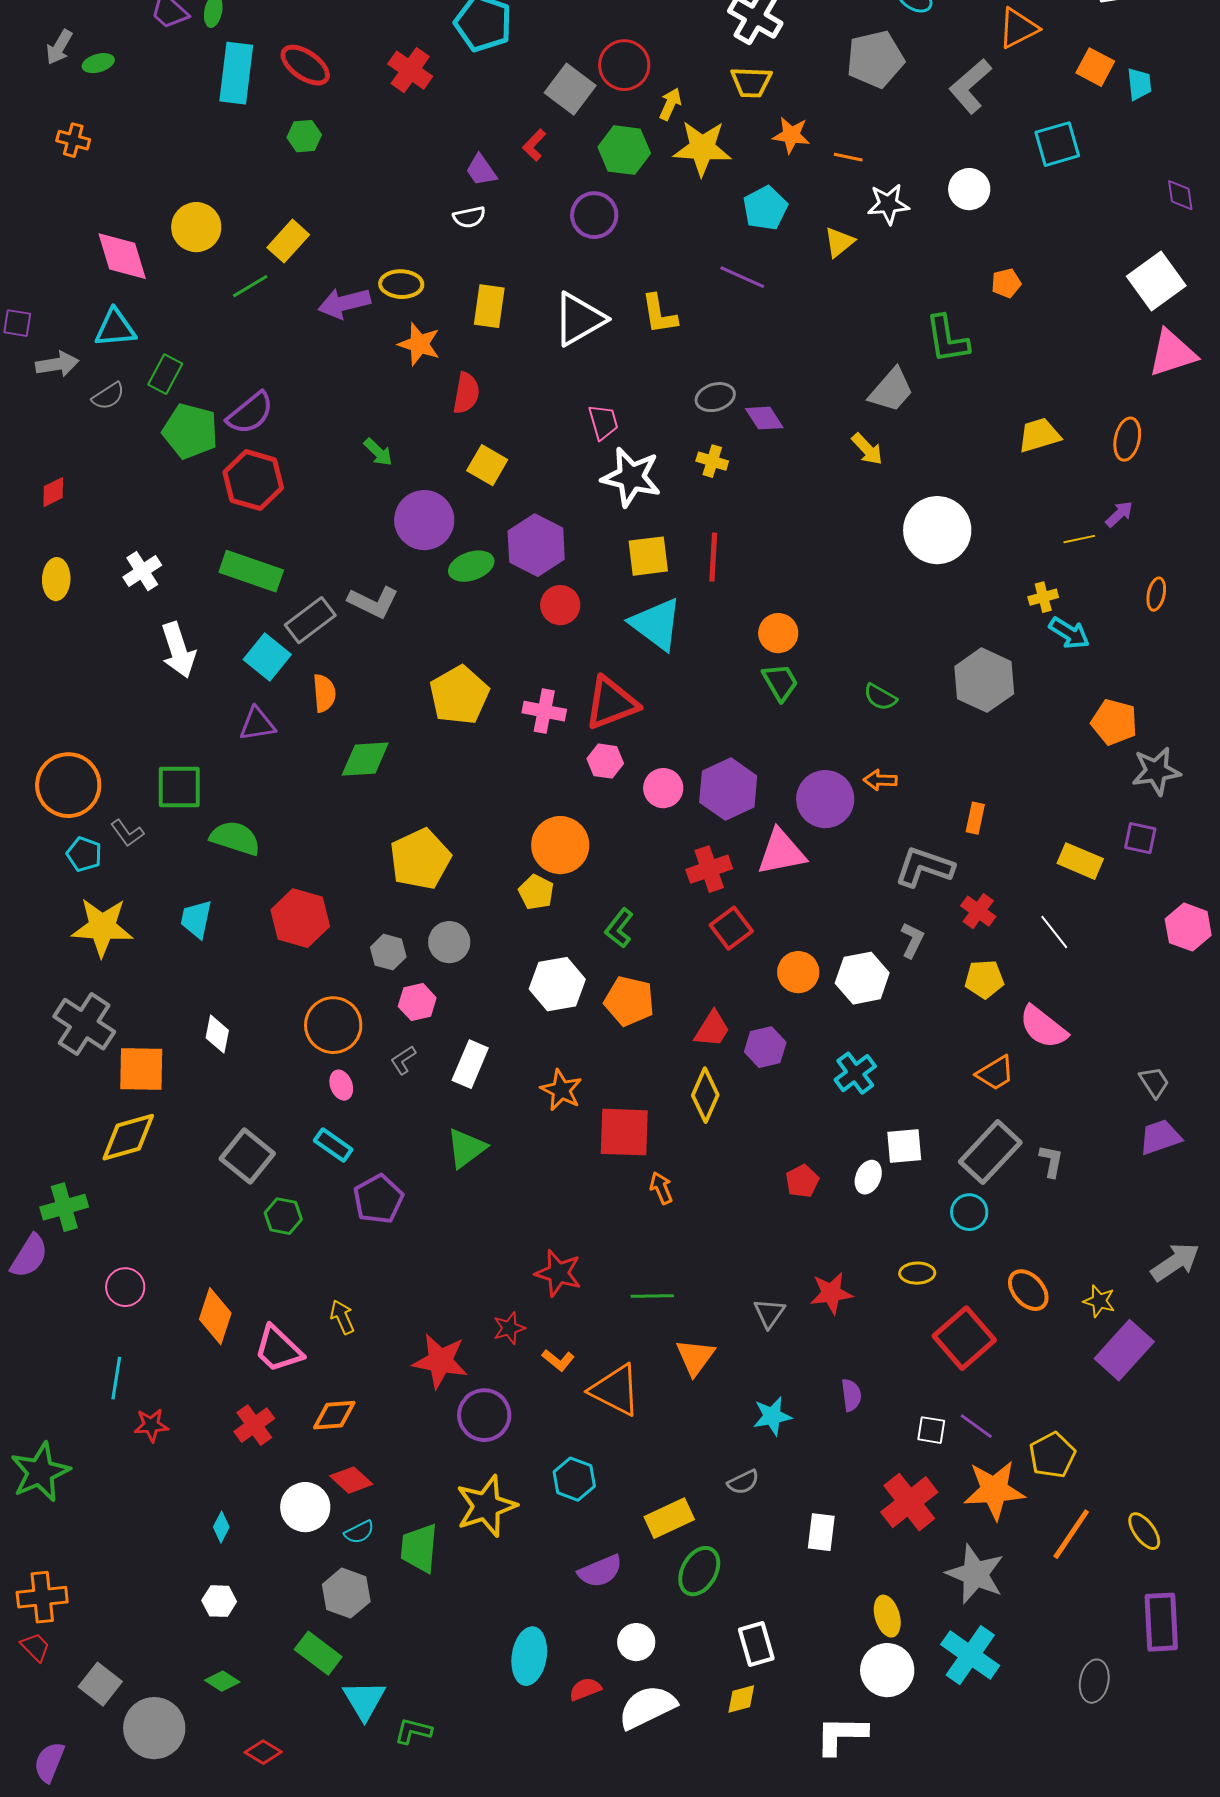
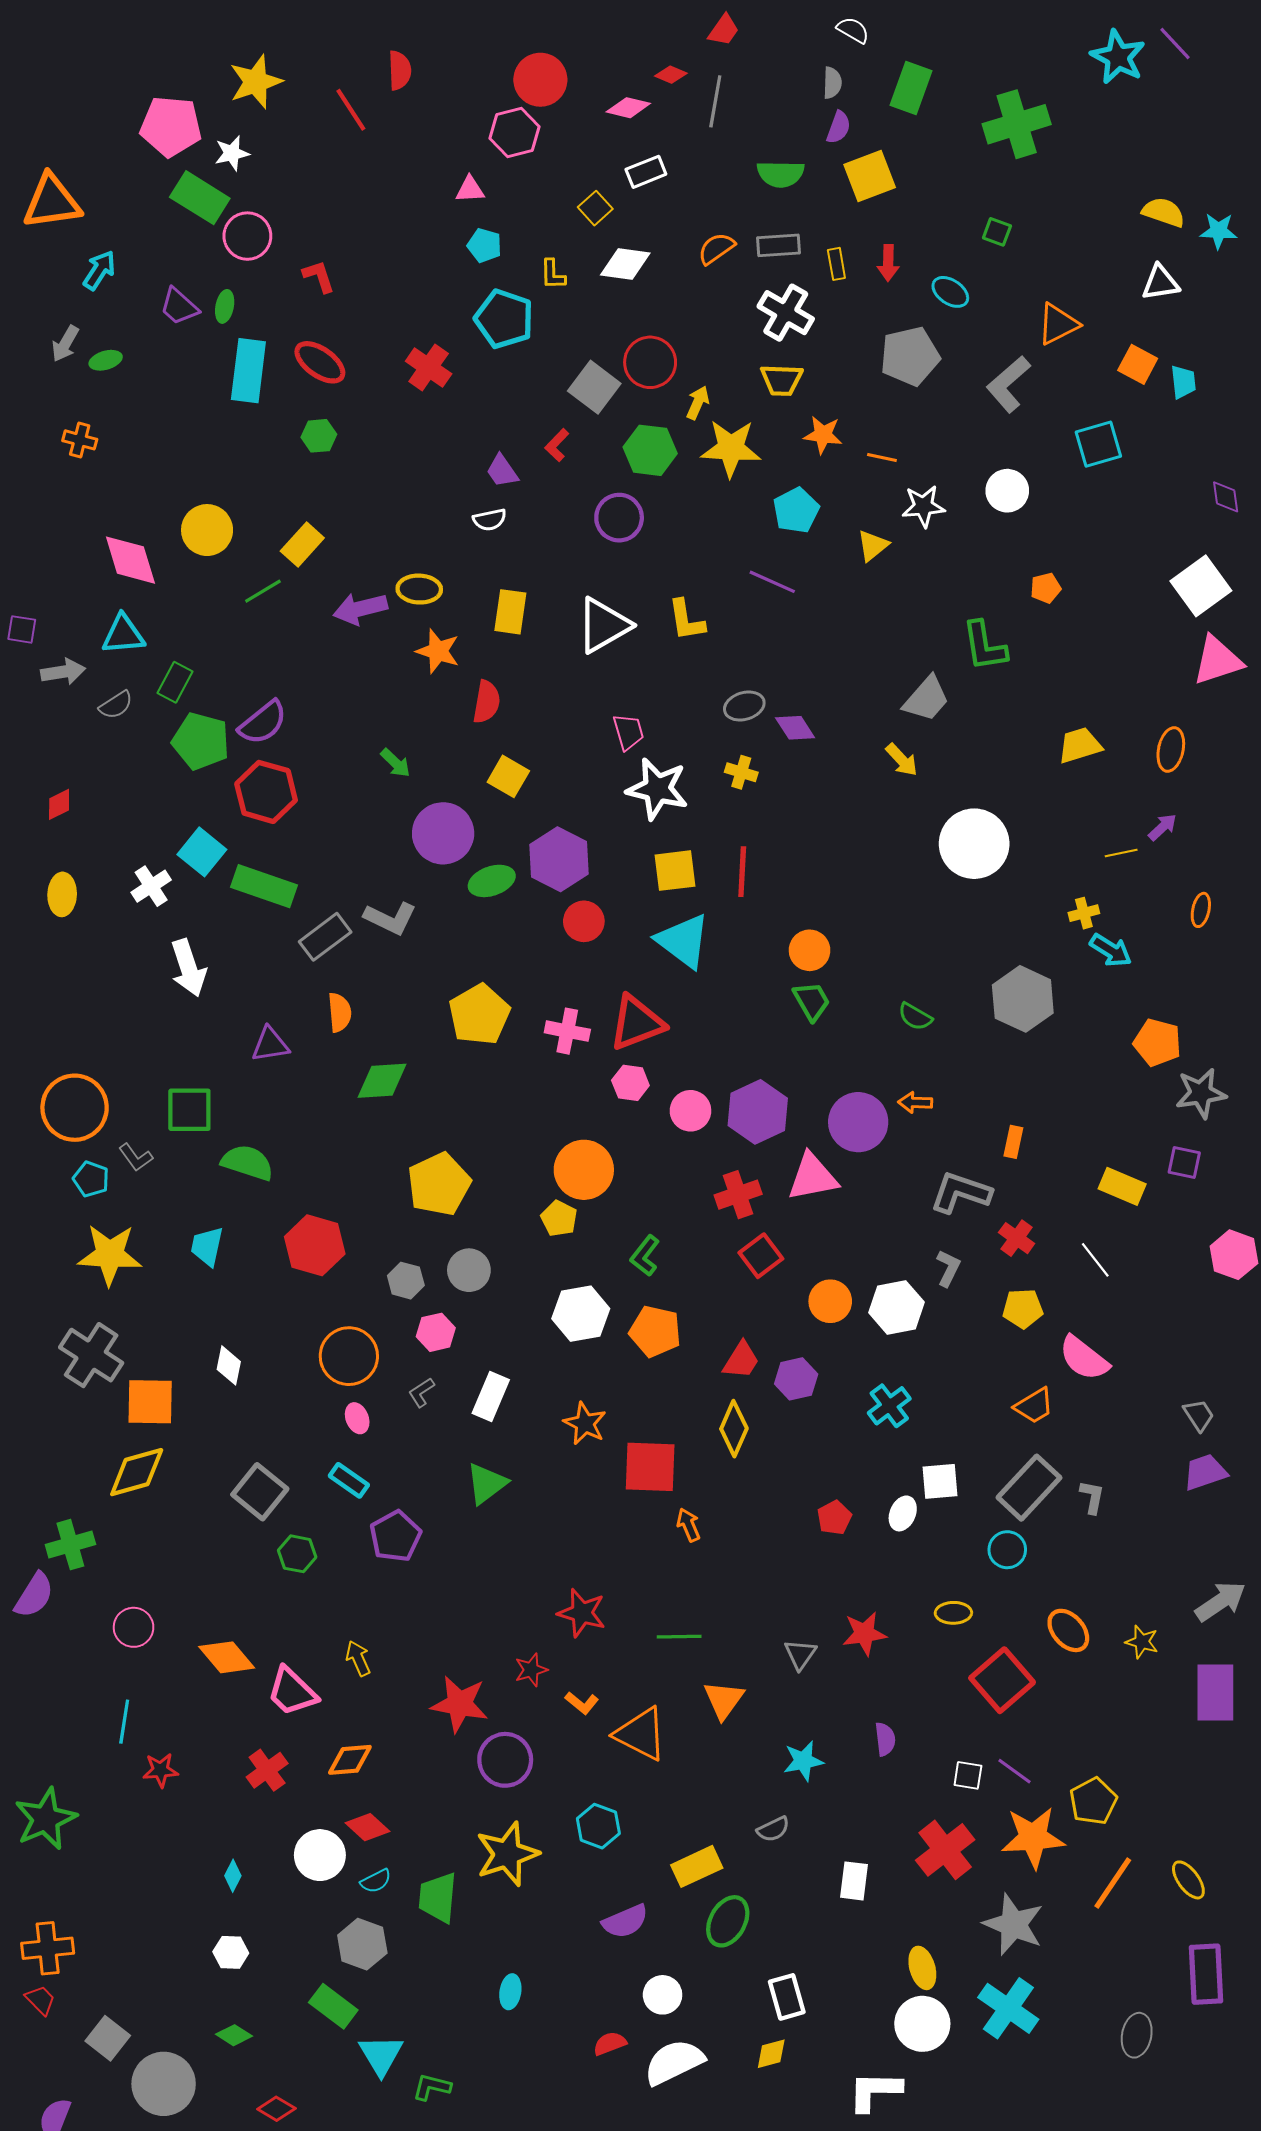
cyan square: (267, 657) -> (202, 852), moved
orange diamond: (215, 1316) -> (227, 1657), turned -58
purple rectangle: (1124, 1350) -> (1215, 1693), moved, turned -42
cyan ellipse: (529, 1656) -> (510, 1992), moved, size x0.6

